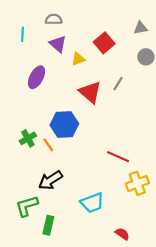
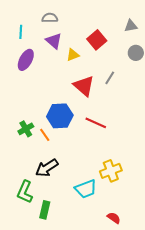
purple ellipse: (36, 77) -> (26, 60), moved
red line: (118, 157) -> (96, 123), moved
yellow cross: (137, 183) -> (111, 171), moved
green L-shape: (27, 206) -> (25, 192), turned -50

